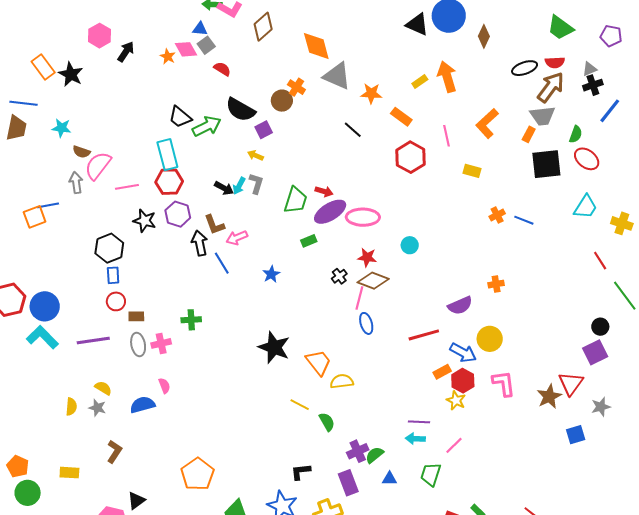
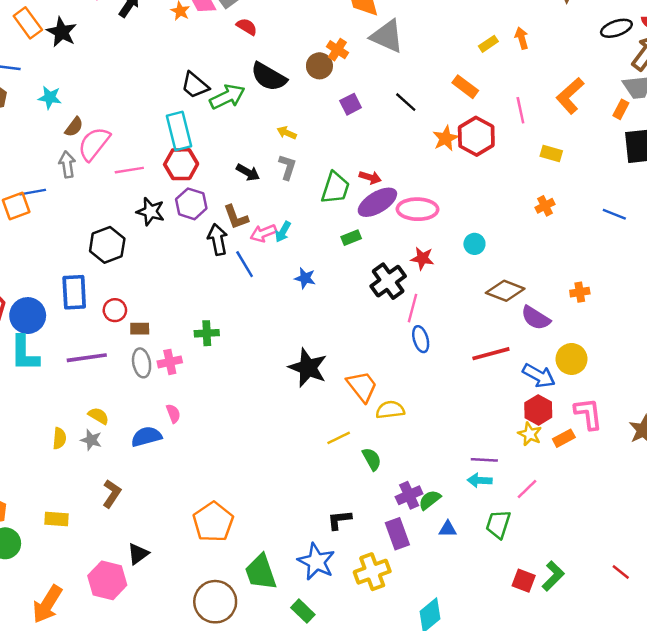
orange arrow: (447, 77) -> (522, 38), size x0.6
orange star: (371, 93) -> (446, 138), moved, turned -30
purple square: (264, 130) -> (351, 104), moved
brown semicircle: (81, 152) -> (74, 127), turned -72
cyan arrow: (239, 186) -> (283, 232), moved
orange cross: (497, 215) -> (545, 206), moved
blue star: (271, 274) -> (305, 278), turned -30
blue rectangle: (113, 275) -> (74, 292), moved, size x1.6
black cross: (339, 276) -> (388, 281), size x1.8
brown diamond: (373, 281) -> (505, 291), moved
purple semicircle: (460, 305) -> (536, 318), turned 55
cyan L-shape: (42, 337) -> (25, 353), turned -136
orange rectangle: (442, 372) -> (564, 438), moved
yellow line: (300, 405) -> (339, 438), turned -54

